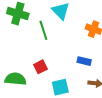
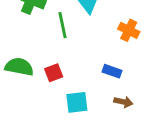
green semicircle: (15, 79) -> (19, 67), moved

